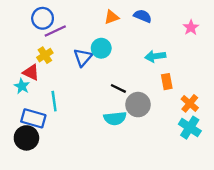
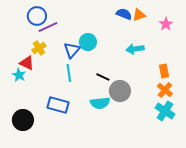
orange triangle: (112, 17) -> (139, 15), moved
orange rectangle: (167, 82) -> (164, 71), moved
cyan line: (54, 101) -> (69, 73), moved
blue rectangle: (33, 118) -> (58, 105), moved

